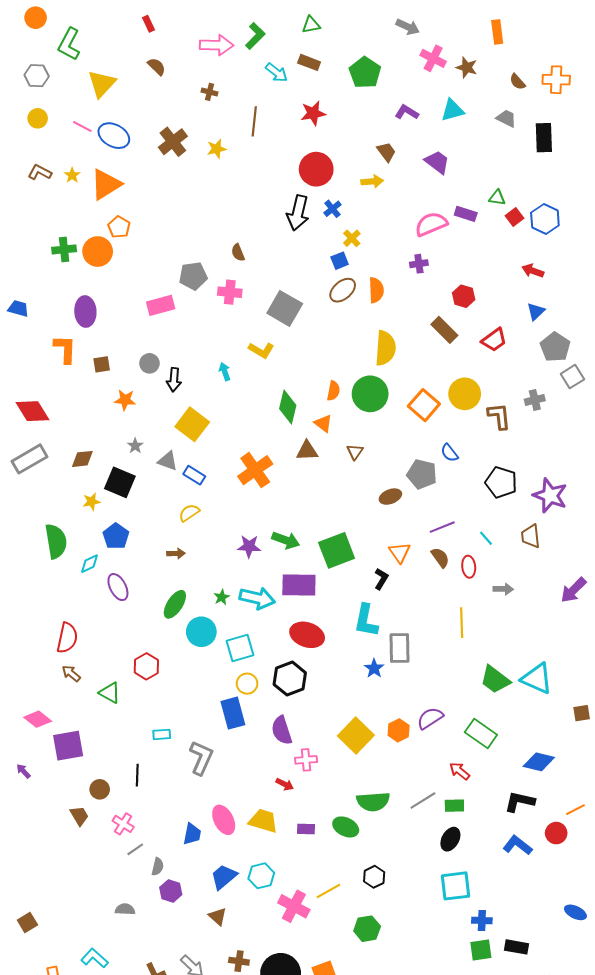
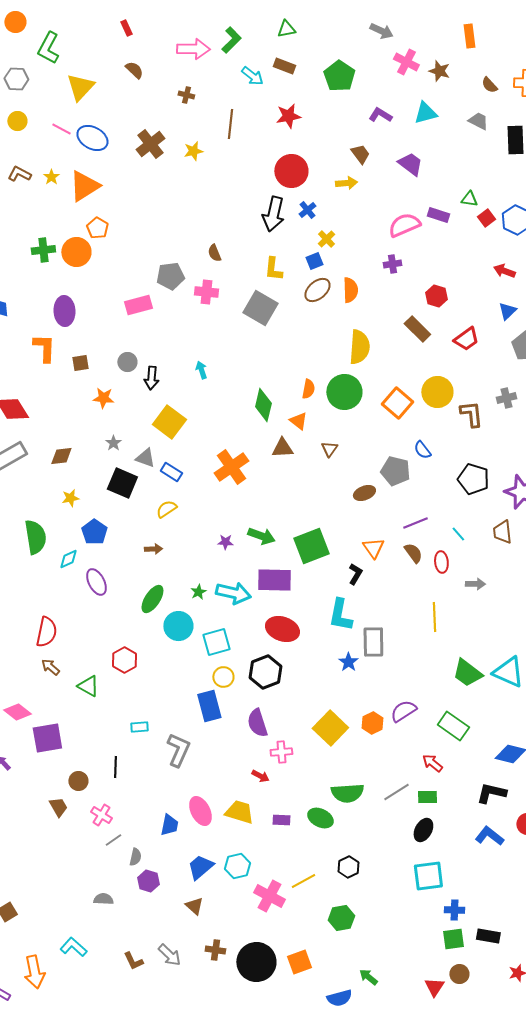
yellow L-shape: (261, 350) -> (273, 269), moved, turned 65
black square: (120, 482) -> (122, 483), moved
purple star: (249, 546) -> (225, 542), size x0.7

